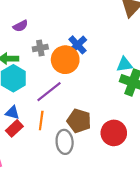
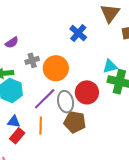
blue cross: (78, 45) -> (78, 33), moved
red circle: (114, 133) -> (87, 92), moved
gray ellipse: (65, 142) -> (66, 102), moved

